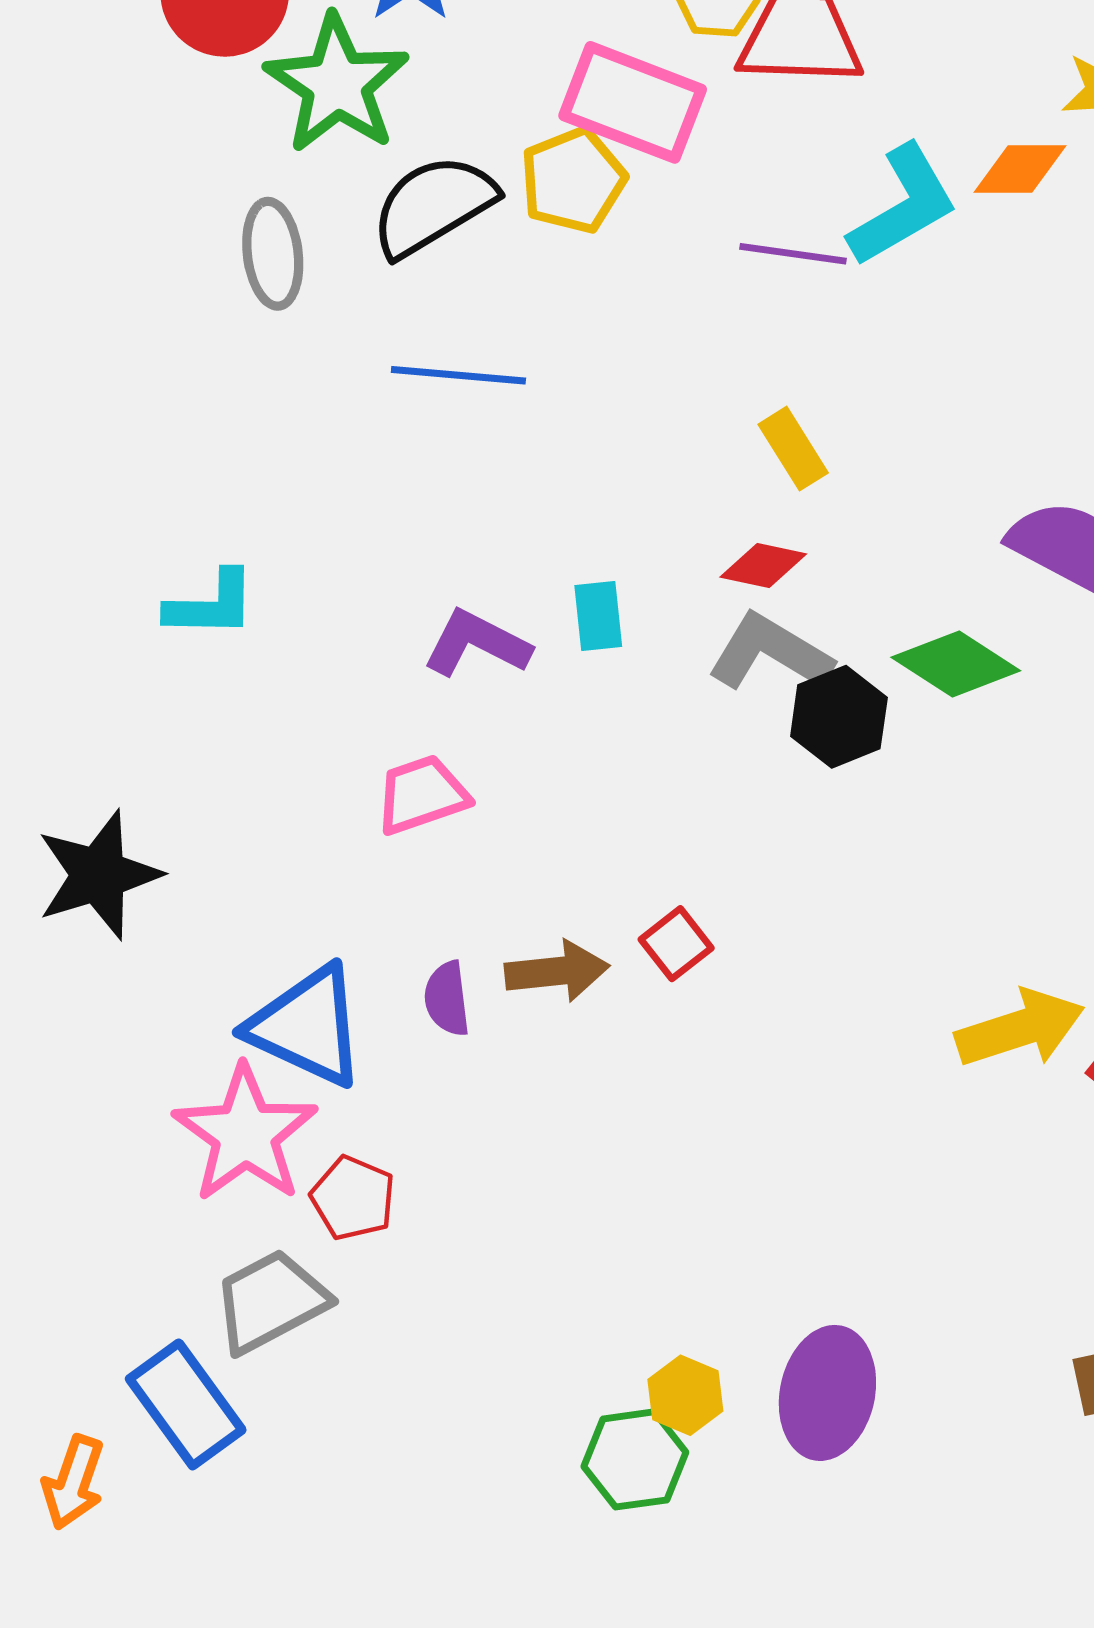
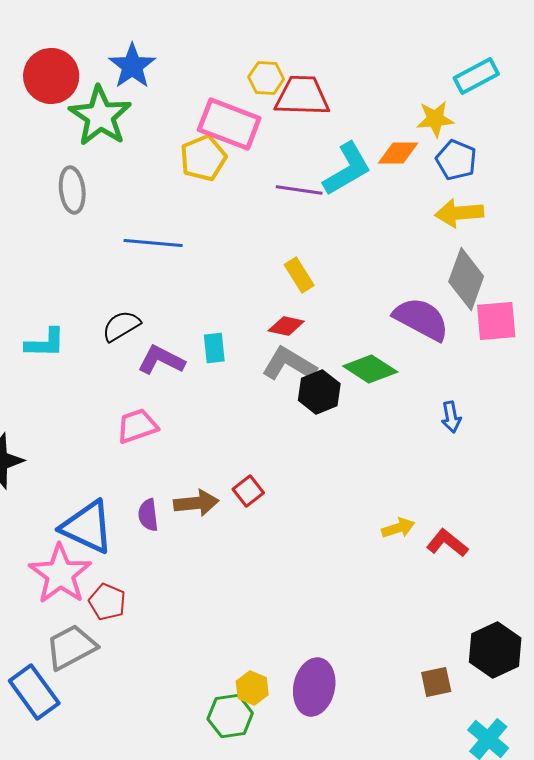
black semicircle: (433, 206) -> (121, 326), moved, size x0.7
yellow arrow: (1020, 1028) -> (398, 528), size x0.6

